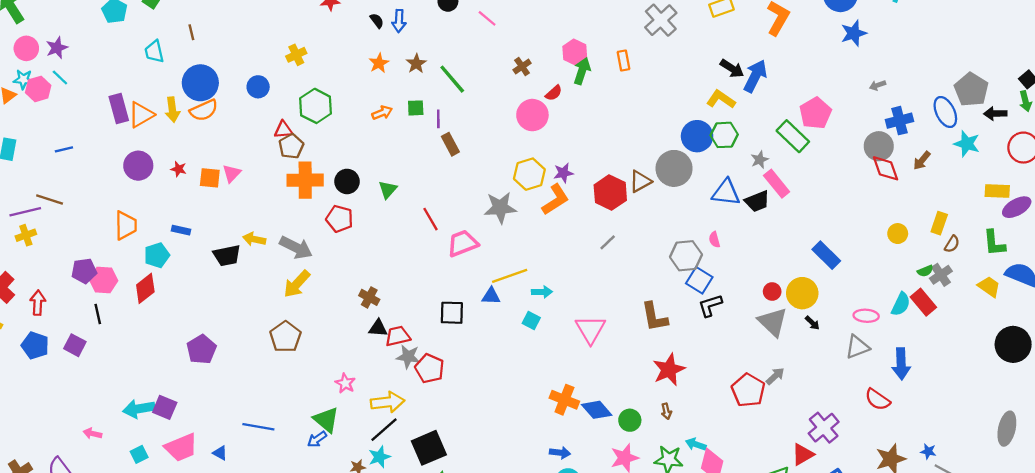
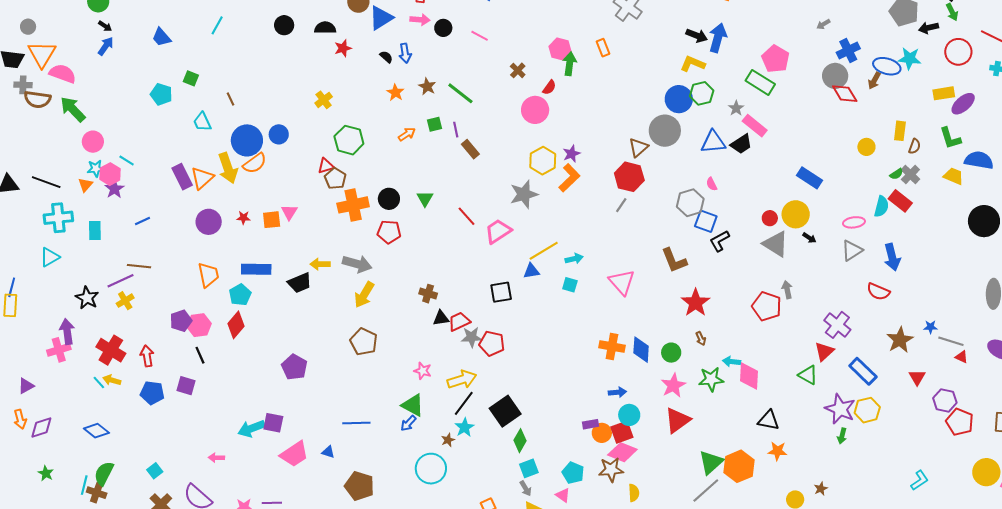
purple star: (57, 48) -> (114, 189), moved
blue circle: (258, 87) -> (279, 134), moved
yellow arrow: (172, 110) -> (228, 168), size x1.4
blue ellipse: (945, 112) -> (887, 66), moved, turned -36
red hexagon: (610, 193) -> (629, 177), moved
blue rectangle: (181, 230) -> (256, 269), size x1.8
gray arrow: (775, 376) -> (787, 290), turned -48
blue diamond: (597, 410) -> (641, 350), turned 56
cyan square: (139, 454) -> (155, 471), moved

